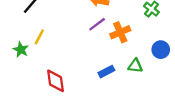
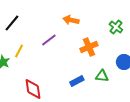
purple line: (97, 24) -> (49, 40), moved

